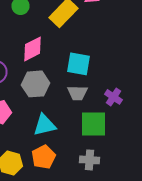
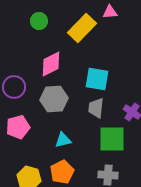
gray trapezoid: (78, 93) -> (96, 108), turned 95
cyan triangle: (44, 125) -> (63, 140), size x0.7

